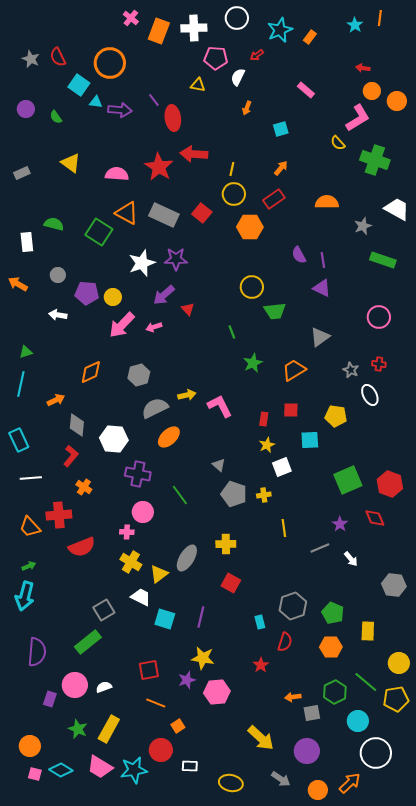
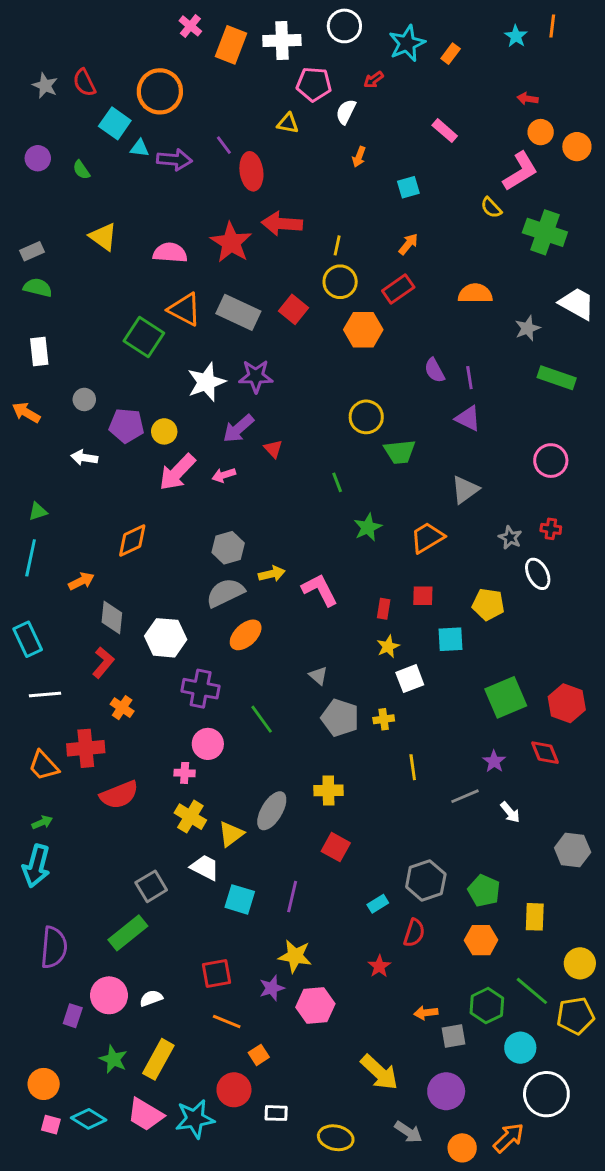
green semicircle: (54, 224) -> (38, 288), moved
gray hexagon: (139, 375) -> (228, 548), moved
cyan rectangle: (260, 622) -> (378, 904), turned 72

